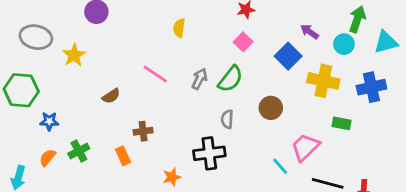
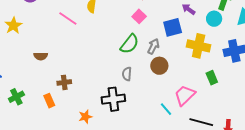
blue square: (288, 56) -> (173, 27), turned 30
pink line: (155, 74) -> (68, 19), moved
gray arrow: (200, 79) -> (153, 46), moved
brown semicircle: (111, 96) -> (41, 56), turned 32
green rectangle: (341, 123) -> (212, 78), turned 56

